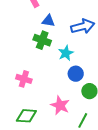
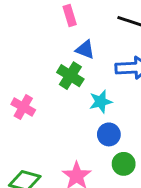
pink cross: (24, 79) -> (23, 107), moved

